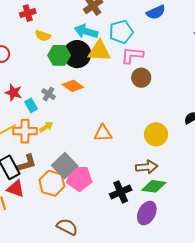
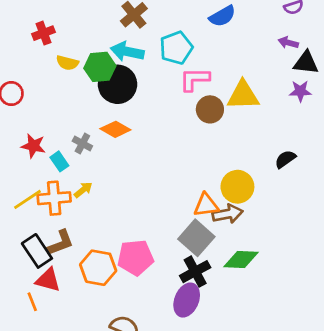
yellow triangle: (99, 51) -> (243, 95), moved
green hexagon: (59, 55) -> (100, 67), moved
orange triangle: (103, 133) -> (206, 205), moved
gray square: (65, 166) -> (196, 238), moved
brown arrow: (147, 167) -> (228, 214), moved
purple ellipse: (147, 213) -> (187, 300), moved

